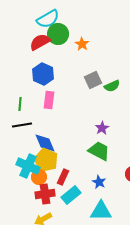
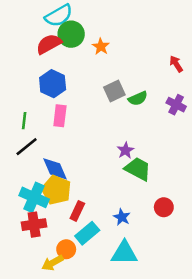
black line: (22, 125) -> (27, 147), turned -30
green trapezoid: (99, 151) -> (138, 169), moved
orange circle: (39, 177) -> (66, 249), moved
red cross: (45, 194) -> (34, 225), moved

